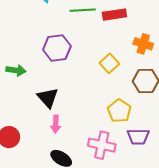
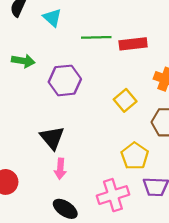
green arrow: (16, 70) -> (23, 61), moved
pink cross: (102, 145) -> (113, 195), turned -32

